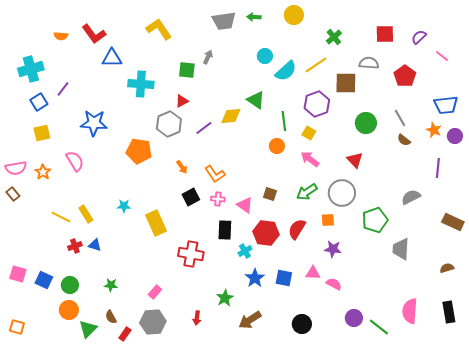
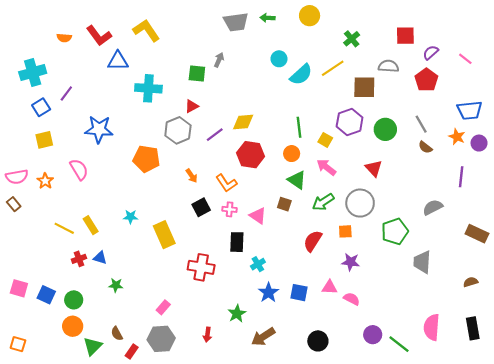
yellow L-shape: (159, 29) -> (146, 30), moved
purple semicircle: (419, 37) -> (431, 53), moved
green triangle: (256, 100) -> (297, 180), moved
purple hexagon: (317, 104) -> (350, 122), moved
red hexagon: (266, 233) -> (251, 155), moved
green star: (111, 285) -> (116, 285), moved

